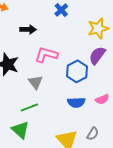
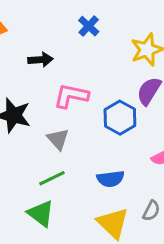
blue semicircle: (76, 102) -> (110, 179), moved

